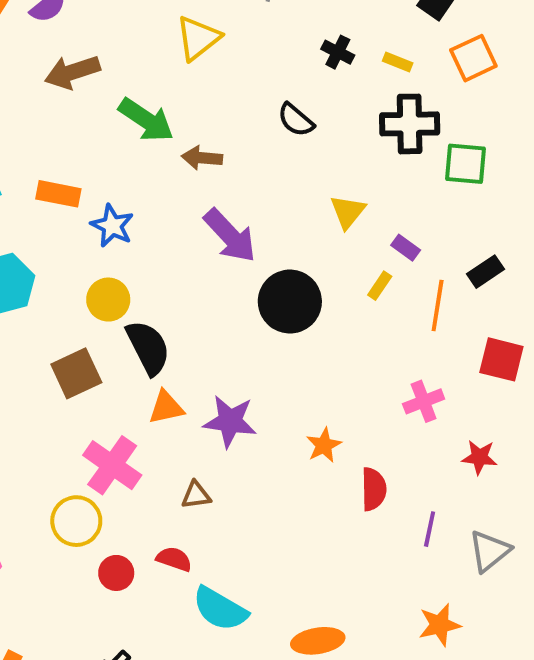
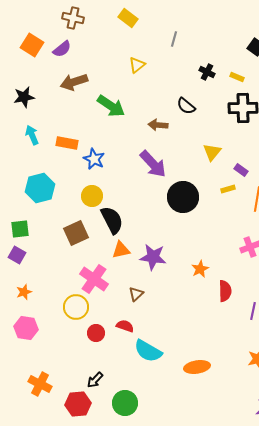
yellow triangle: (198, 38) -> (137, 65), size x0.7
brown arrow: (202, 158) -> (158, 125), moved
yellow rectangle: (380, 286) -> (228, 189), turned 40
brown triangle: (196, 495) -> (136, 294), turned -35

